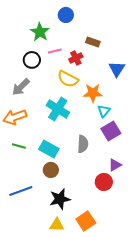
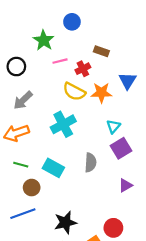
black circle: (32, 60) -> (16, 67), moved
orange star: (93, 93) -> (101, 93), moved
cyan cross: (58, 109) -> (63, 124), turned 30
brown circle: (51, 170) -> (32, 188), moved
red circle: (104, 182) -> (113, 228), moved

